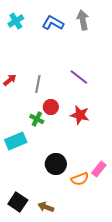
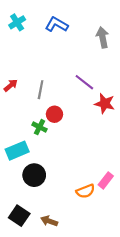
gray arrow: (83, 20) -> (103, 37), moved
red star: (80, 115) -> (105, 104), moved
black circle: (56, 164) -> (34, 175), moved

